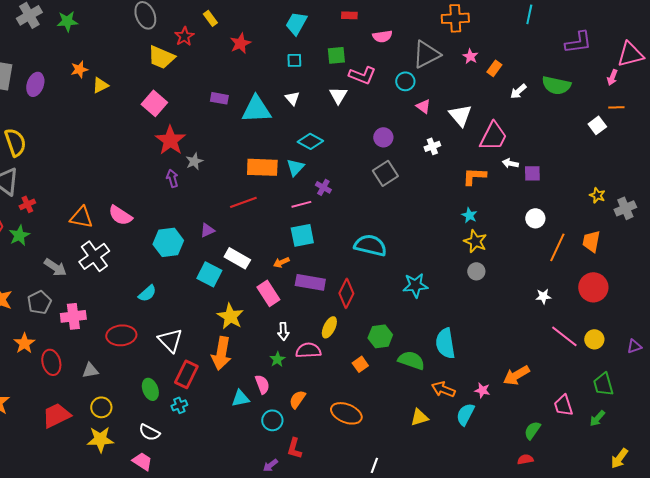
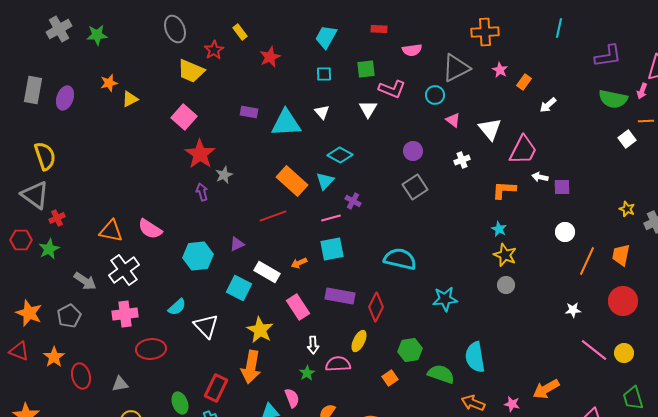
green semicircle: (556, 85) -> (613, 99), moved
orange rectangle: (262, 167) -> (292, 181), turned 40
orange arrow: (281, 262) -> (299, 263), moved
pink cross: (73, 316) -> (125, 314), moved
white triangle: (170, 340) -> (206, 326), moved

